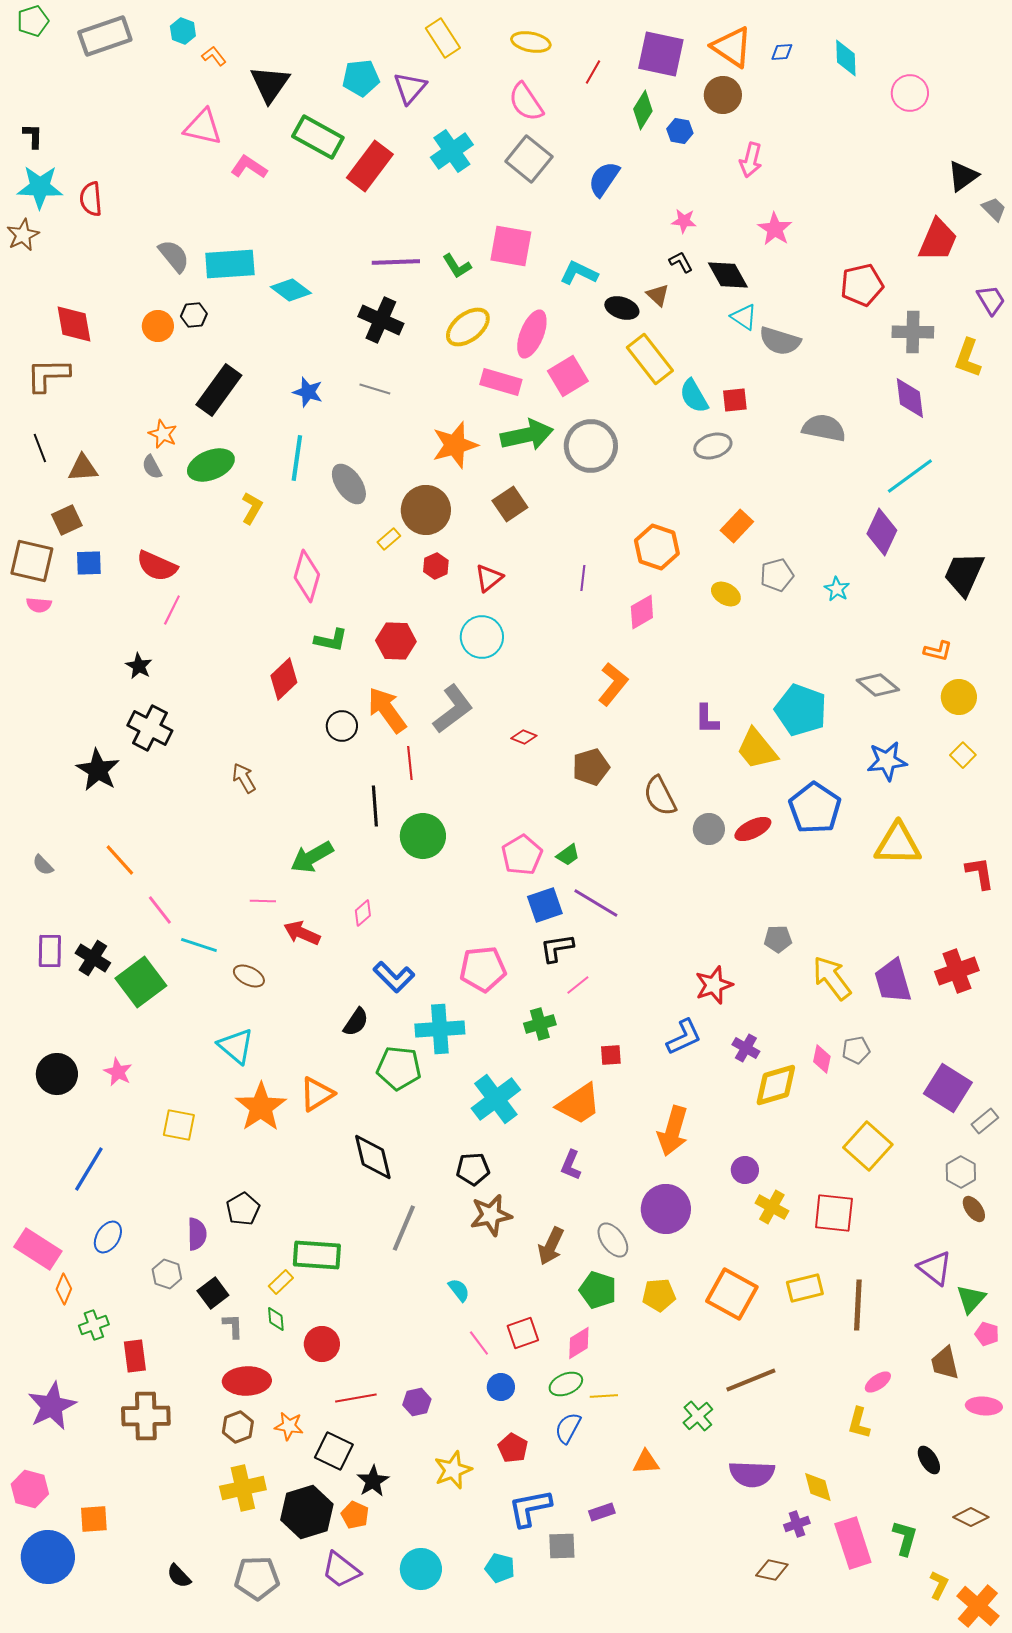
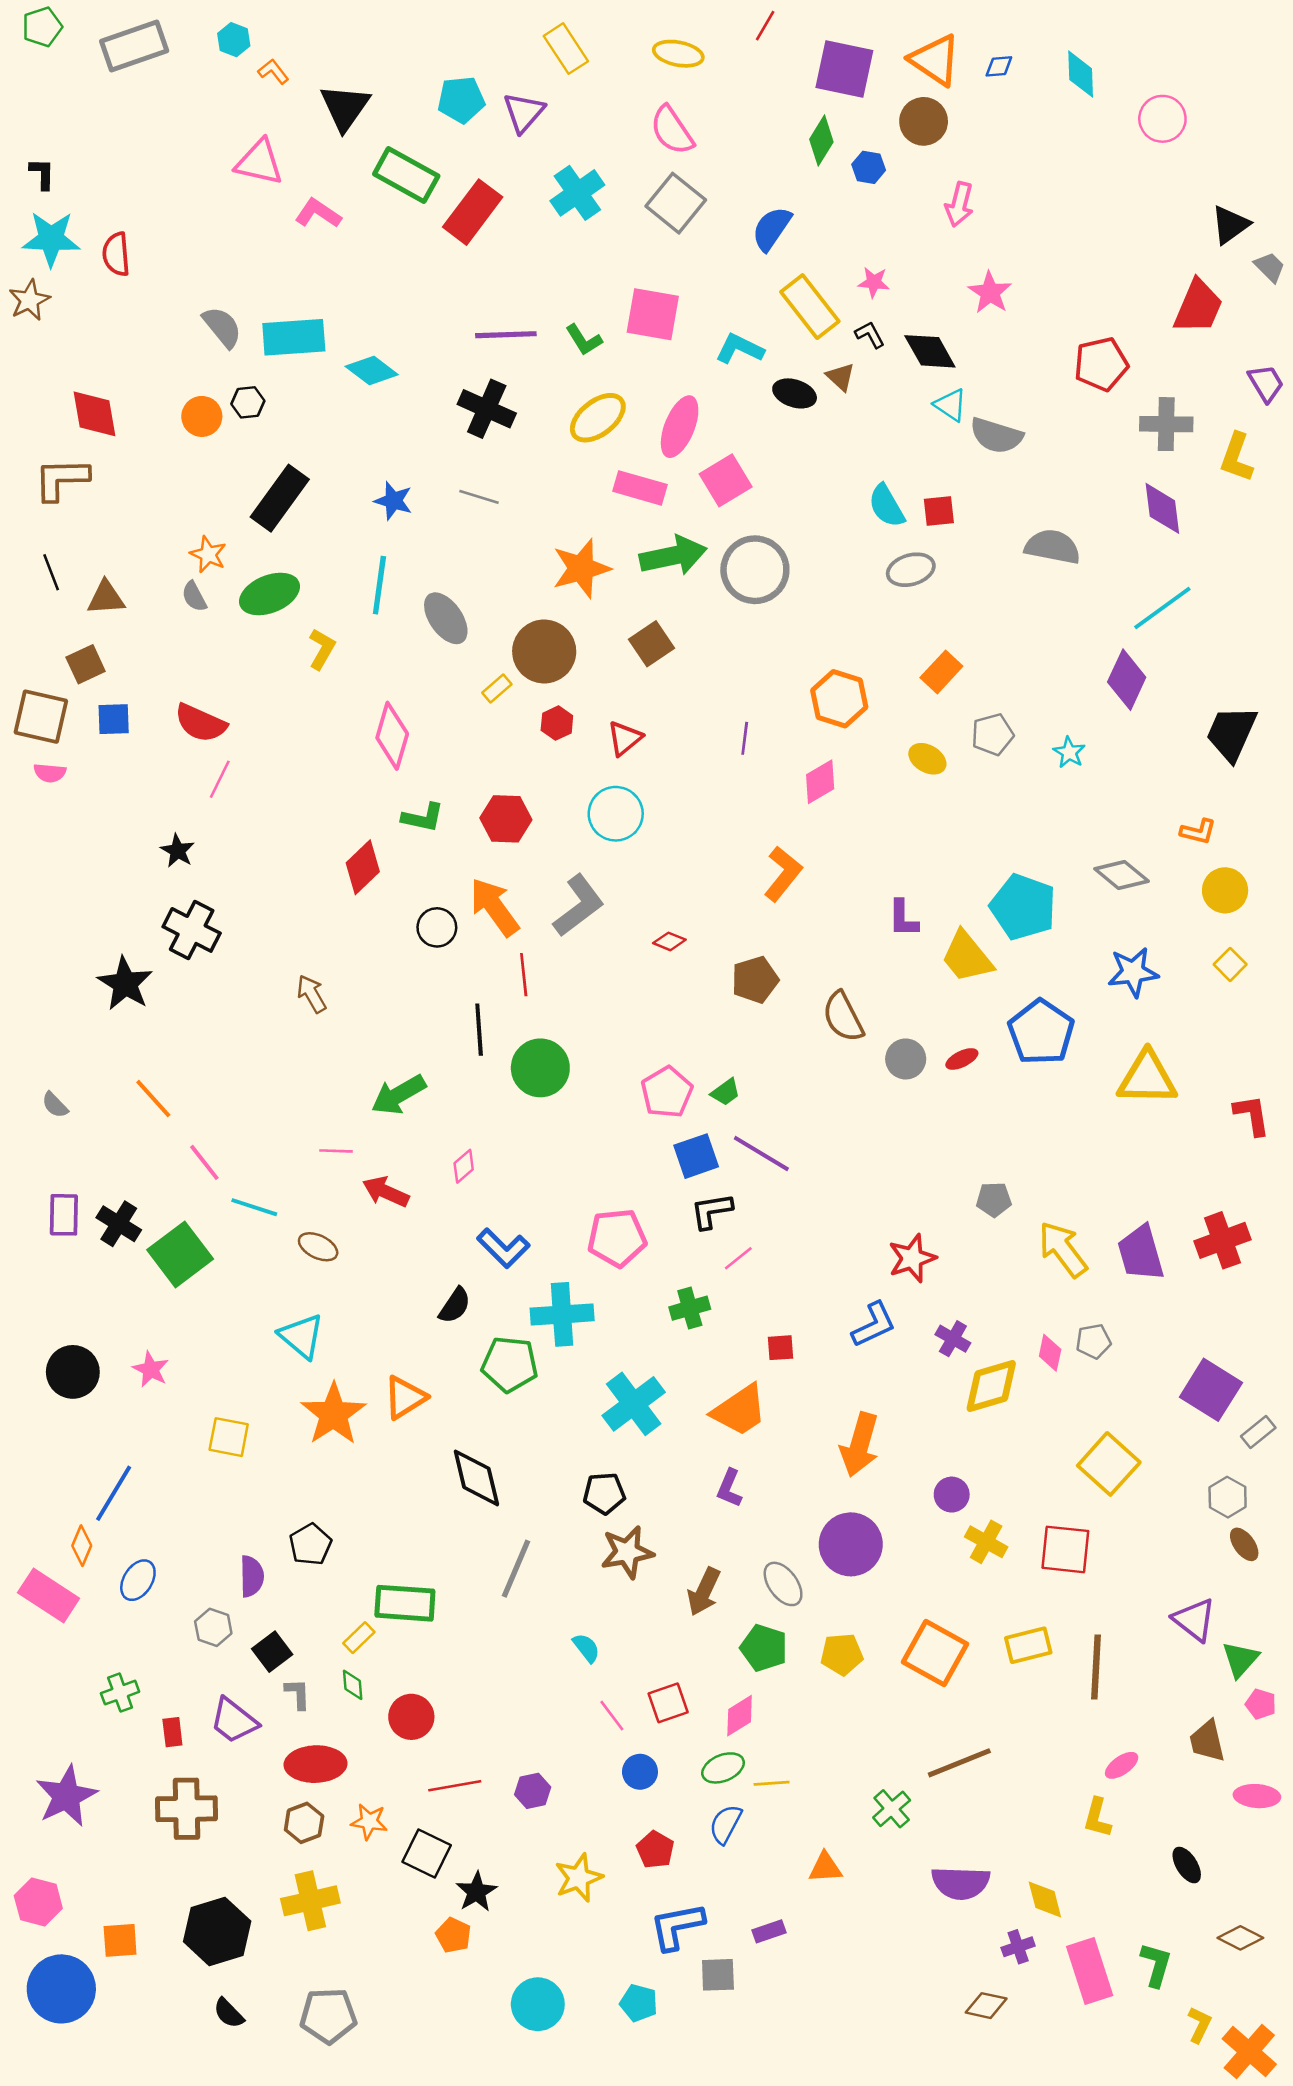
red line: (593, 72) -> (765, 26), moved
yellow rectangle: (650, 359) -> (810, 307), moved
red ellipse: (753, 829) -> (962, 1059), size x0.7
orange diamond: (64, 1289) -> (82, 1546), moved
red rectangle: (135, 1356) -> (172, 1732), size x0.7
black hexagon: (307, 1512) -> (217, 1931), moved
purple trapezoid: (341, 1570) -> (234, 1721), moved

